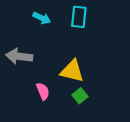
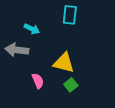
cyan arrow: (42, 18) -> (32, 29), moved

